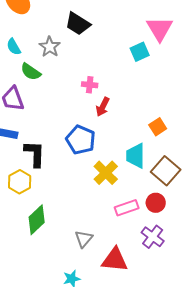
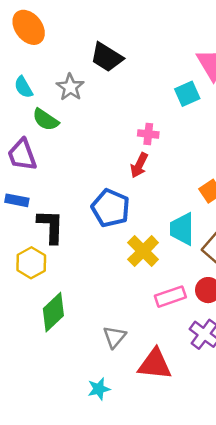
pink cross: (90, 85) -> (148, 134), moved

